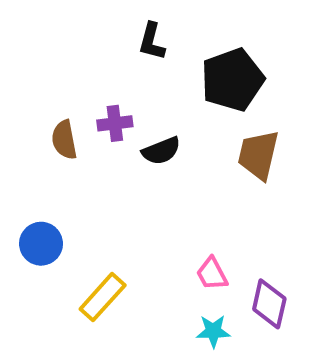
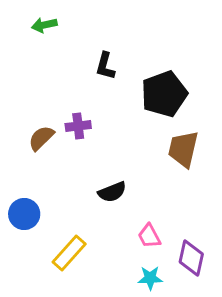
brown semicircle: (64, 140) -> (41, 138), turned 56
black semicircle: (161, 151) -> (112, 192), moved

